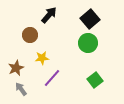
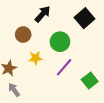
green circle: (88, 43) -> (60, 42), moved
purple line: (52, 78) -> (64, 67), moved

